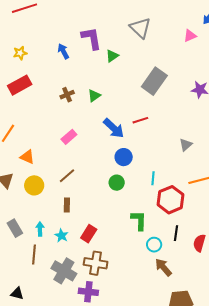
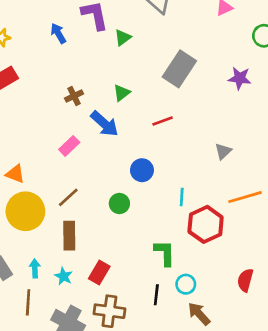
brown cross: (67, 95) -> (74, 96), moved
green triangle: (94, 96) -> (122, 93), moved
blue arrow: (114, 128) -> (104, 124), moved
green circle: (117, 183) -> (119, 203), moved
yellow circle: (34, 185) -> (25, 211), size x1.5
brown rectangle: (67, 205) -> (69, 236), size x1.5
black line: (176, 233) -> (156, 295), moved

